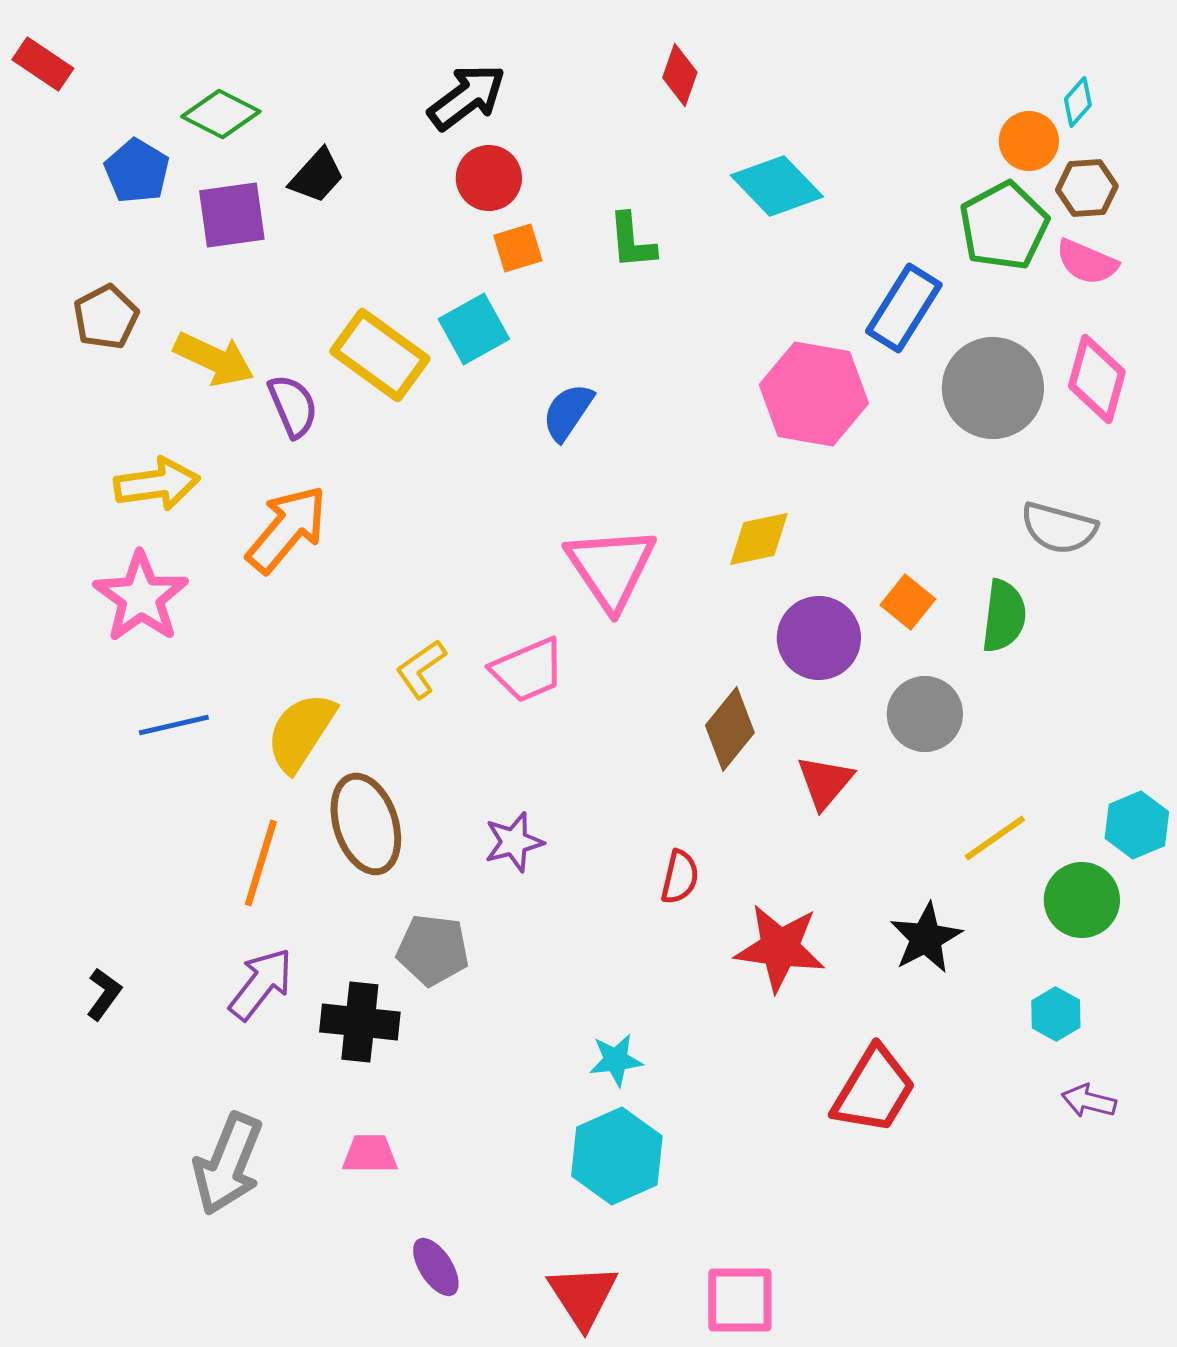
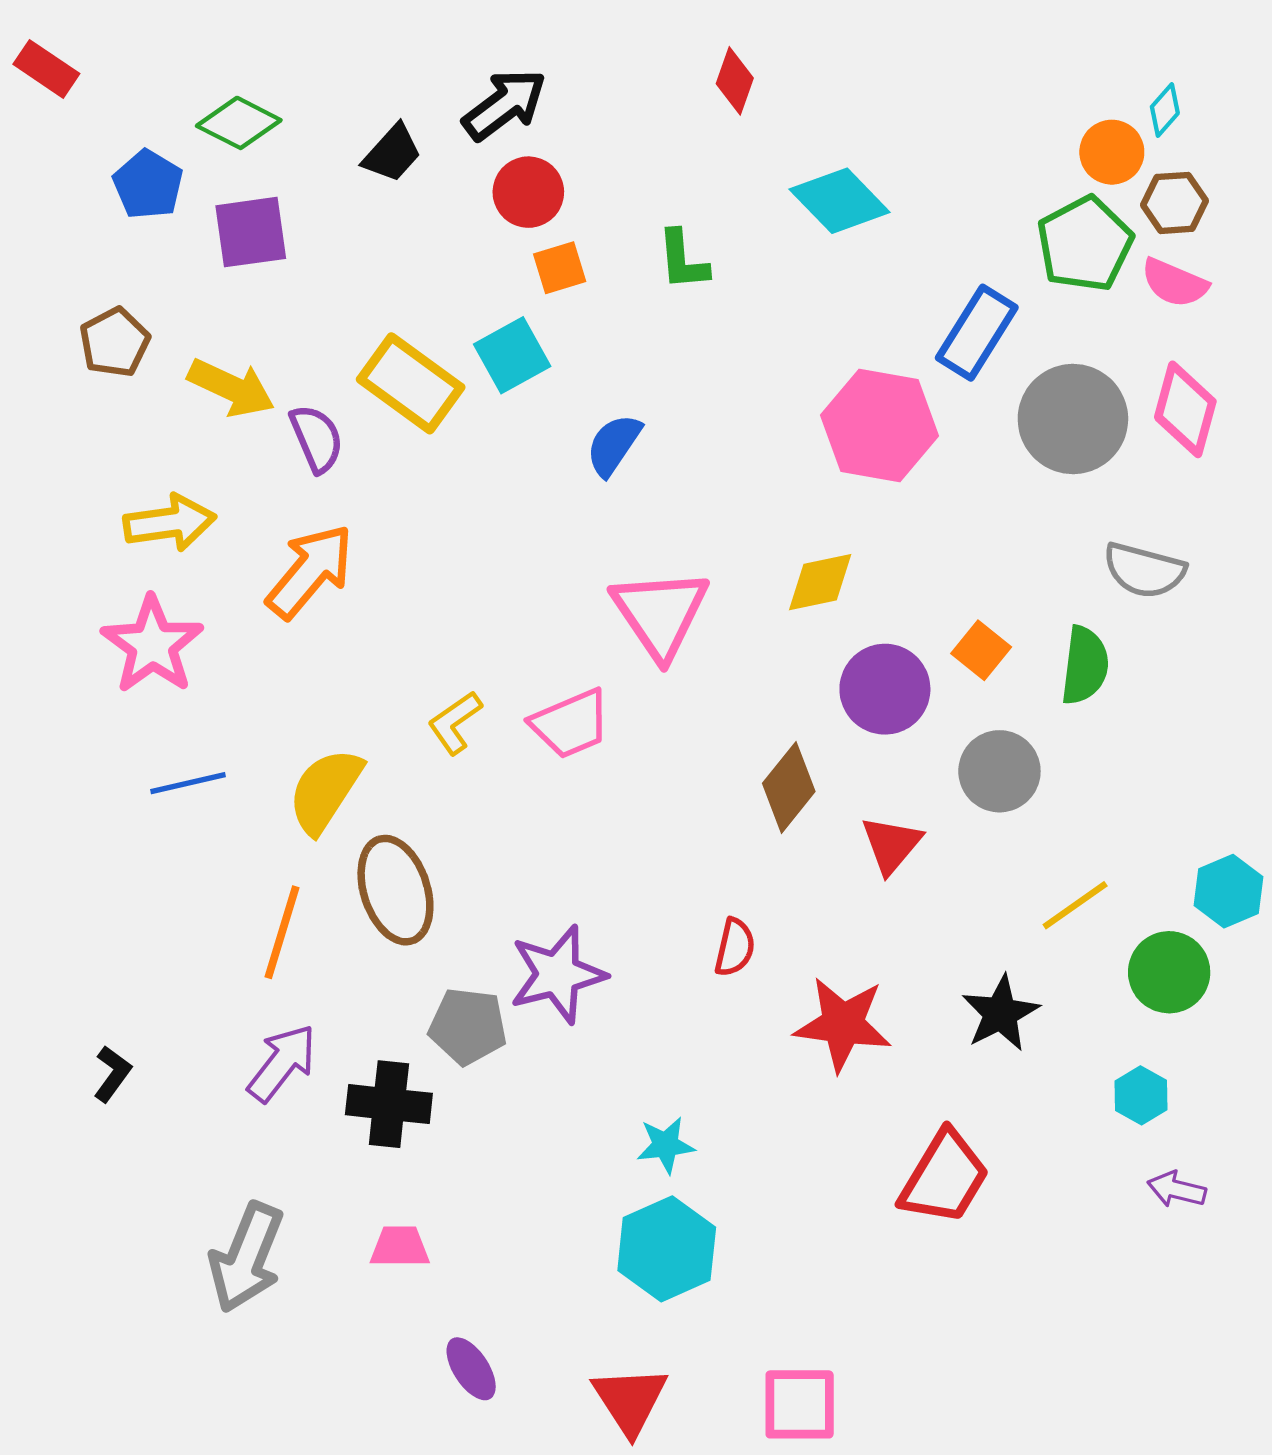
black trapezoid: (317, 176) -> (392, 153), moved
purple star: (514, 842) -> (558, 974), moved, size x1.5

